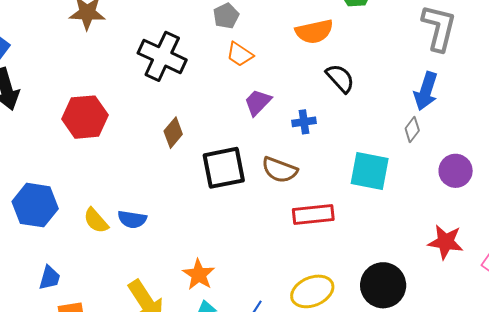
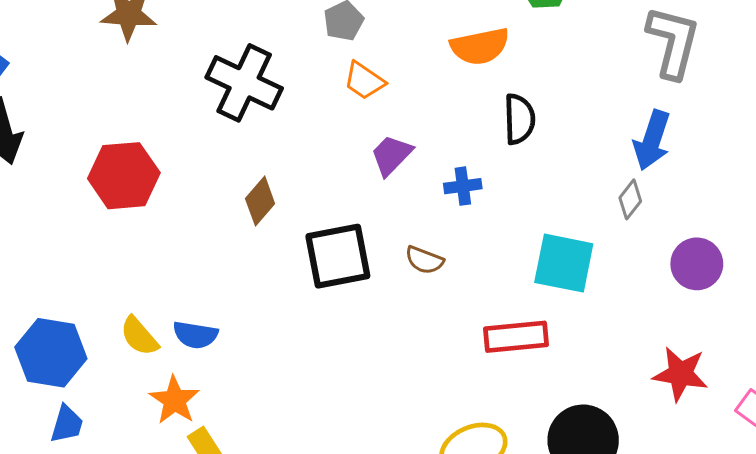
black semicircle: (340, 78) -> (519, 119), turned 40
brown semicircle: (280, 170) -> (424, 260), size x0.7
blue hexagon: (35, 205) -> (51, 353), moved
red rectangle: (313, 215) -> (516, 337), moved
orange star: (199, 274) -> (175, 400), moved

